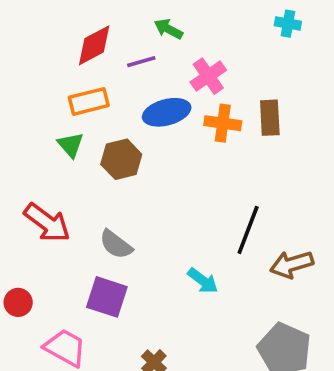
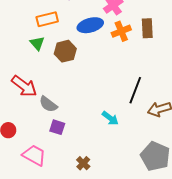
orange cross: (223, 123) -> (121, 31), turned -30
gray semicircle: (116, 244) -> (48, 104), moved
purple square: (107, 297) -> (57, 127), size x0.7

